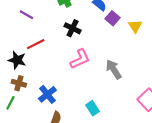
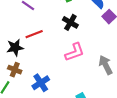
black star: (17, 60) -> (15, 48), turned -30

